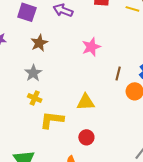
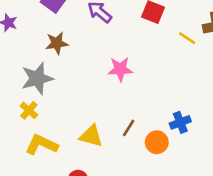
gray star: (33, 73) -> (37, 78), size x1.4
brown line: (118, 73) -> (129, 128), moved

